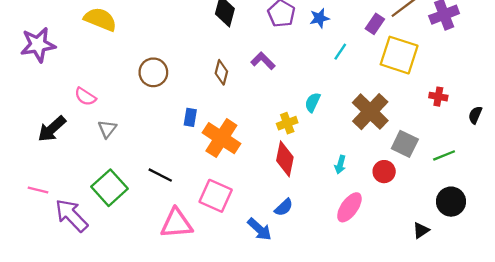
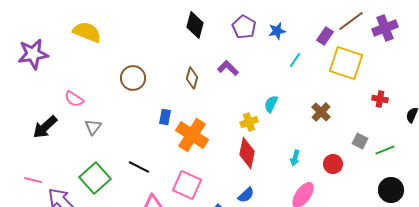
brown cross: (370, 112) -> (321, 112), size x0.6
gray square: (405, 144) -> (360, 141), moved, size x0.7

